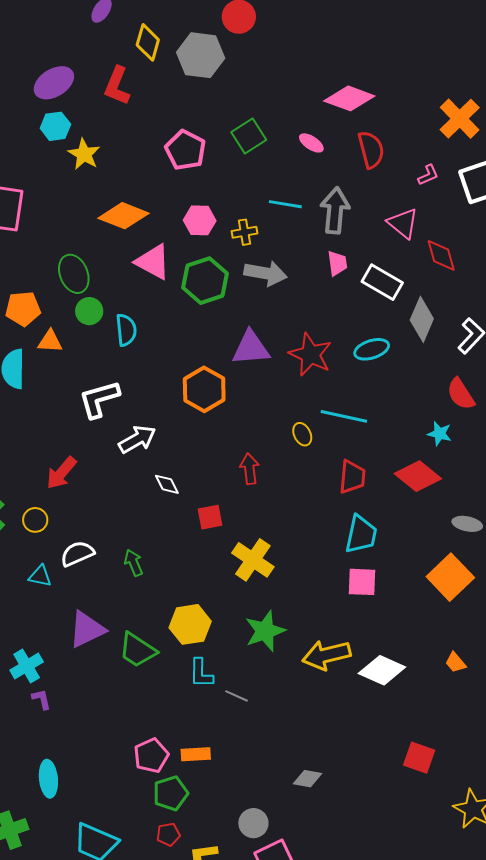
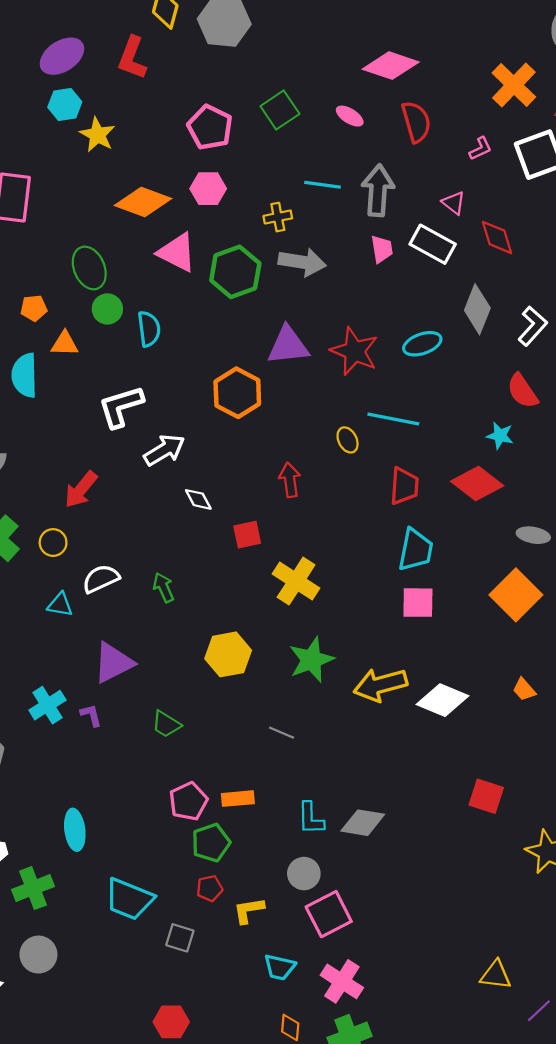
pink hexagon: (200, 220) -> (208, 189), moved
pink triangle: (403, 223) -> (454, 203), size x0.7
white rectangle: (382, 282) -> (433, 244), moved
orange pentagon: (23, 309) -> (34, 308), size x0.7
green trapezoid: (138, 650) -> (166, 724), moved, size x0.7
cyan L-shape: (201, 673) -> (311, 818), moved
purple L-shape: (41, 699) -> (91, 715), moved
gray diamond: (308, 779) -> (363, 823), size x1.4

